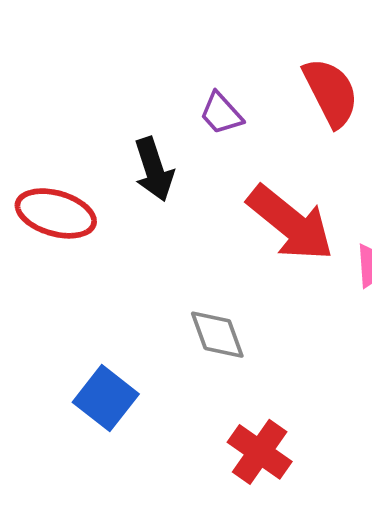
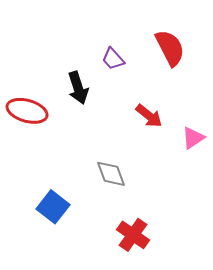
red arrow: (290, 223) -> (149, 116), size x0.6

